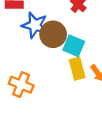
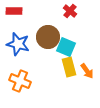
blue star: (35, 25) -> (18, 44), moved

